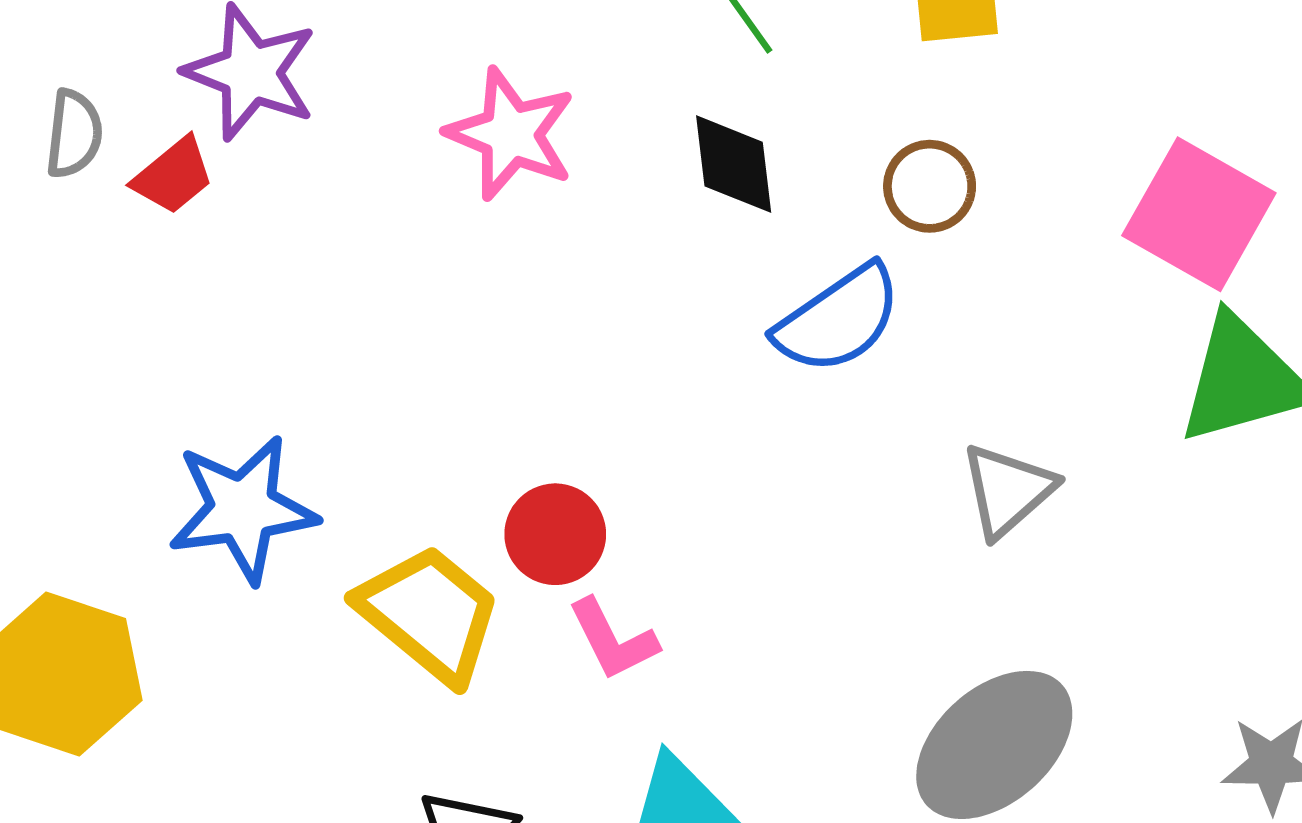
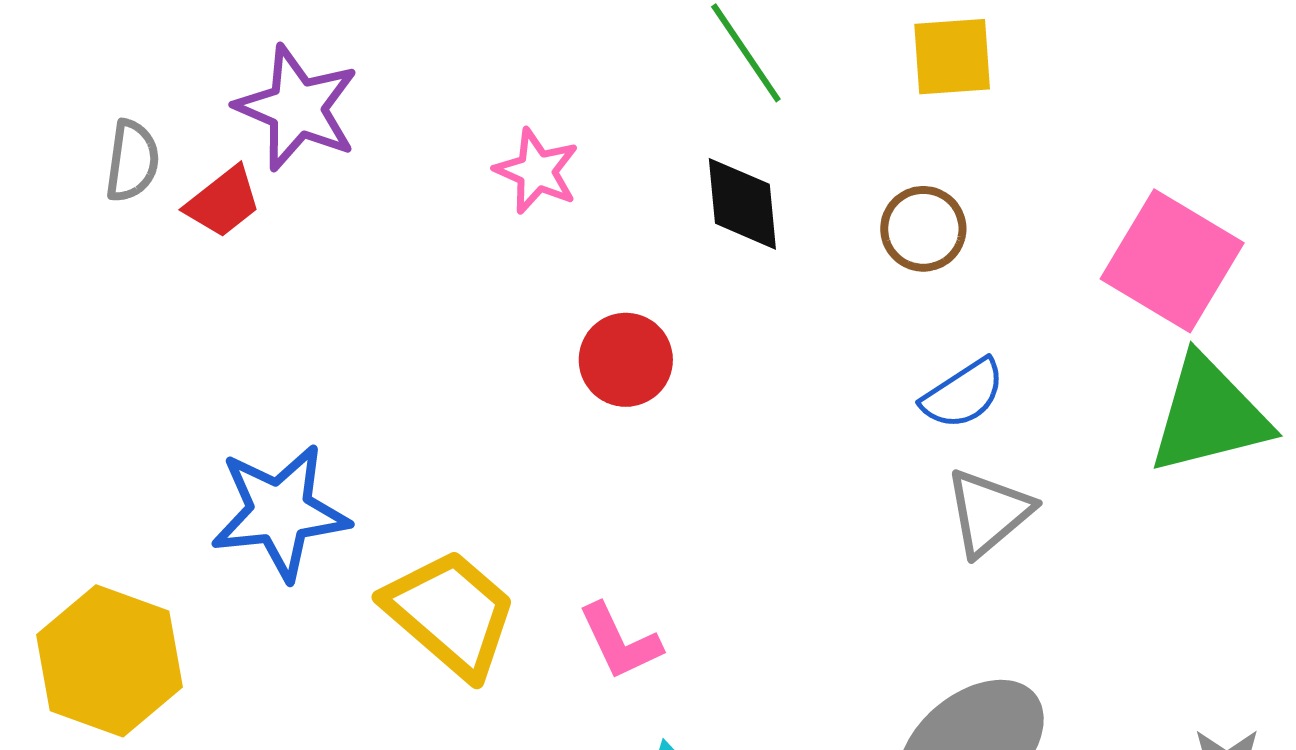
pink star: (511, 134) -> (537, 171), size x0.7
blue semicircle: (838, 319) -> (963, 394), moved, size x0.7
red circle: (555, 534) -> (626, 360), moved

